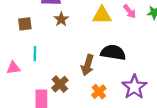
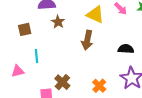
yellow triangle: (102, 15) -> (95, 15), turned 30
black semicircle: (113, 52) -> (126, 49), moved, size x0.7
brown arrow: (87, 65) -> (87, 40), moved

